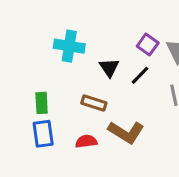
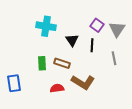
black line: (140, 75) -> (92, 45), turned -40
green rectangle: (42, 103) -> (42, 63), moved
blue rectangle: (43, 134) -> (14, 83), moved

